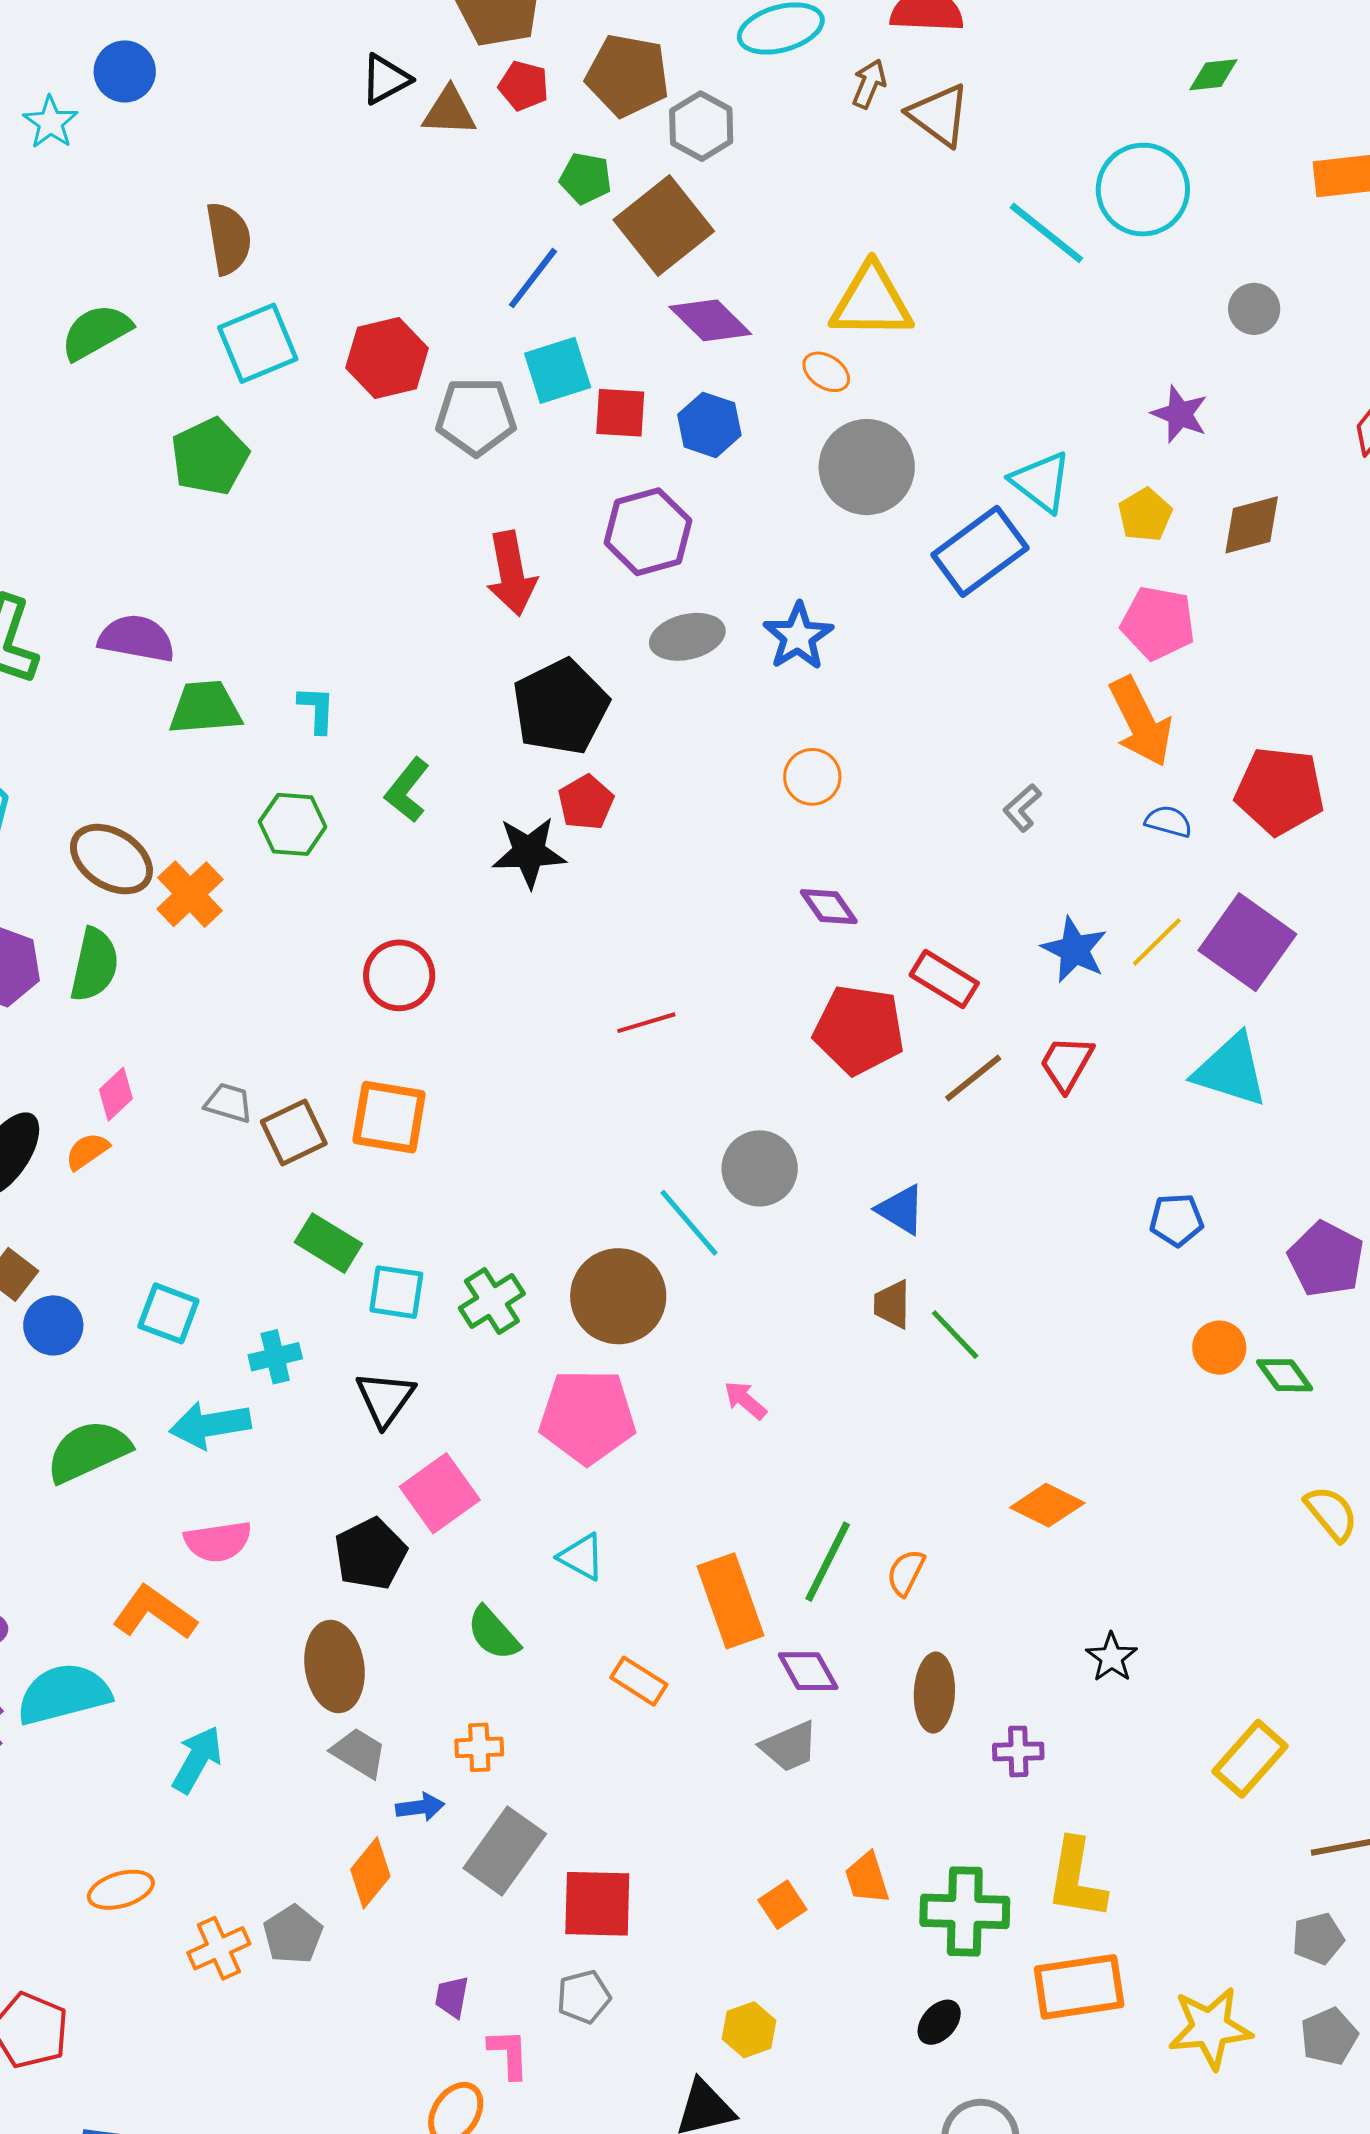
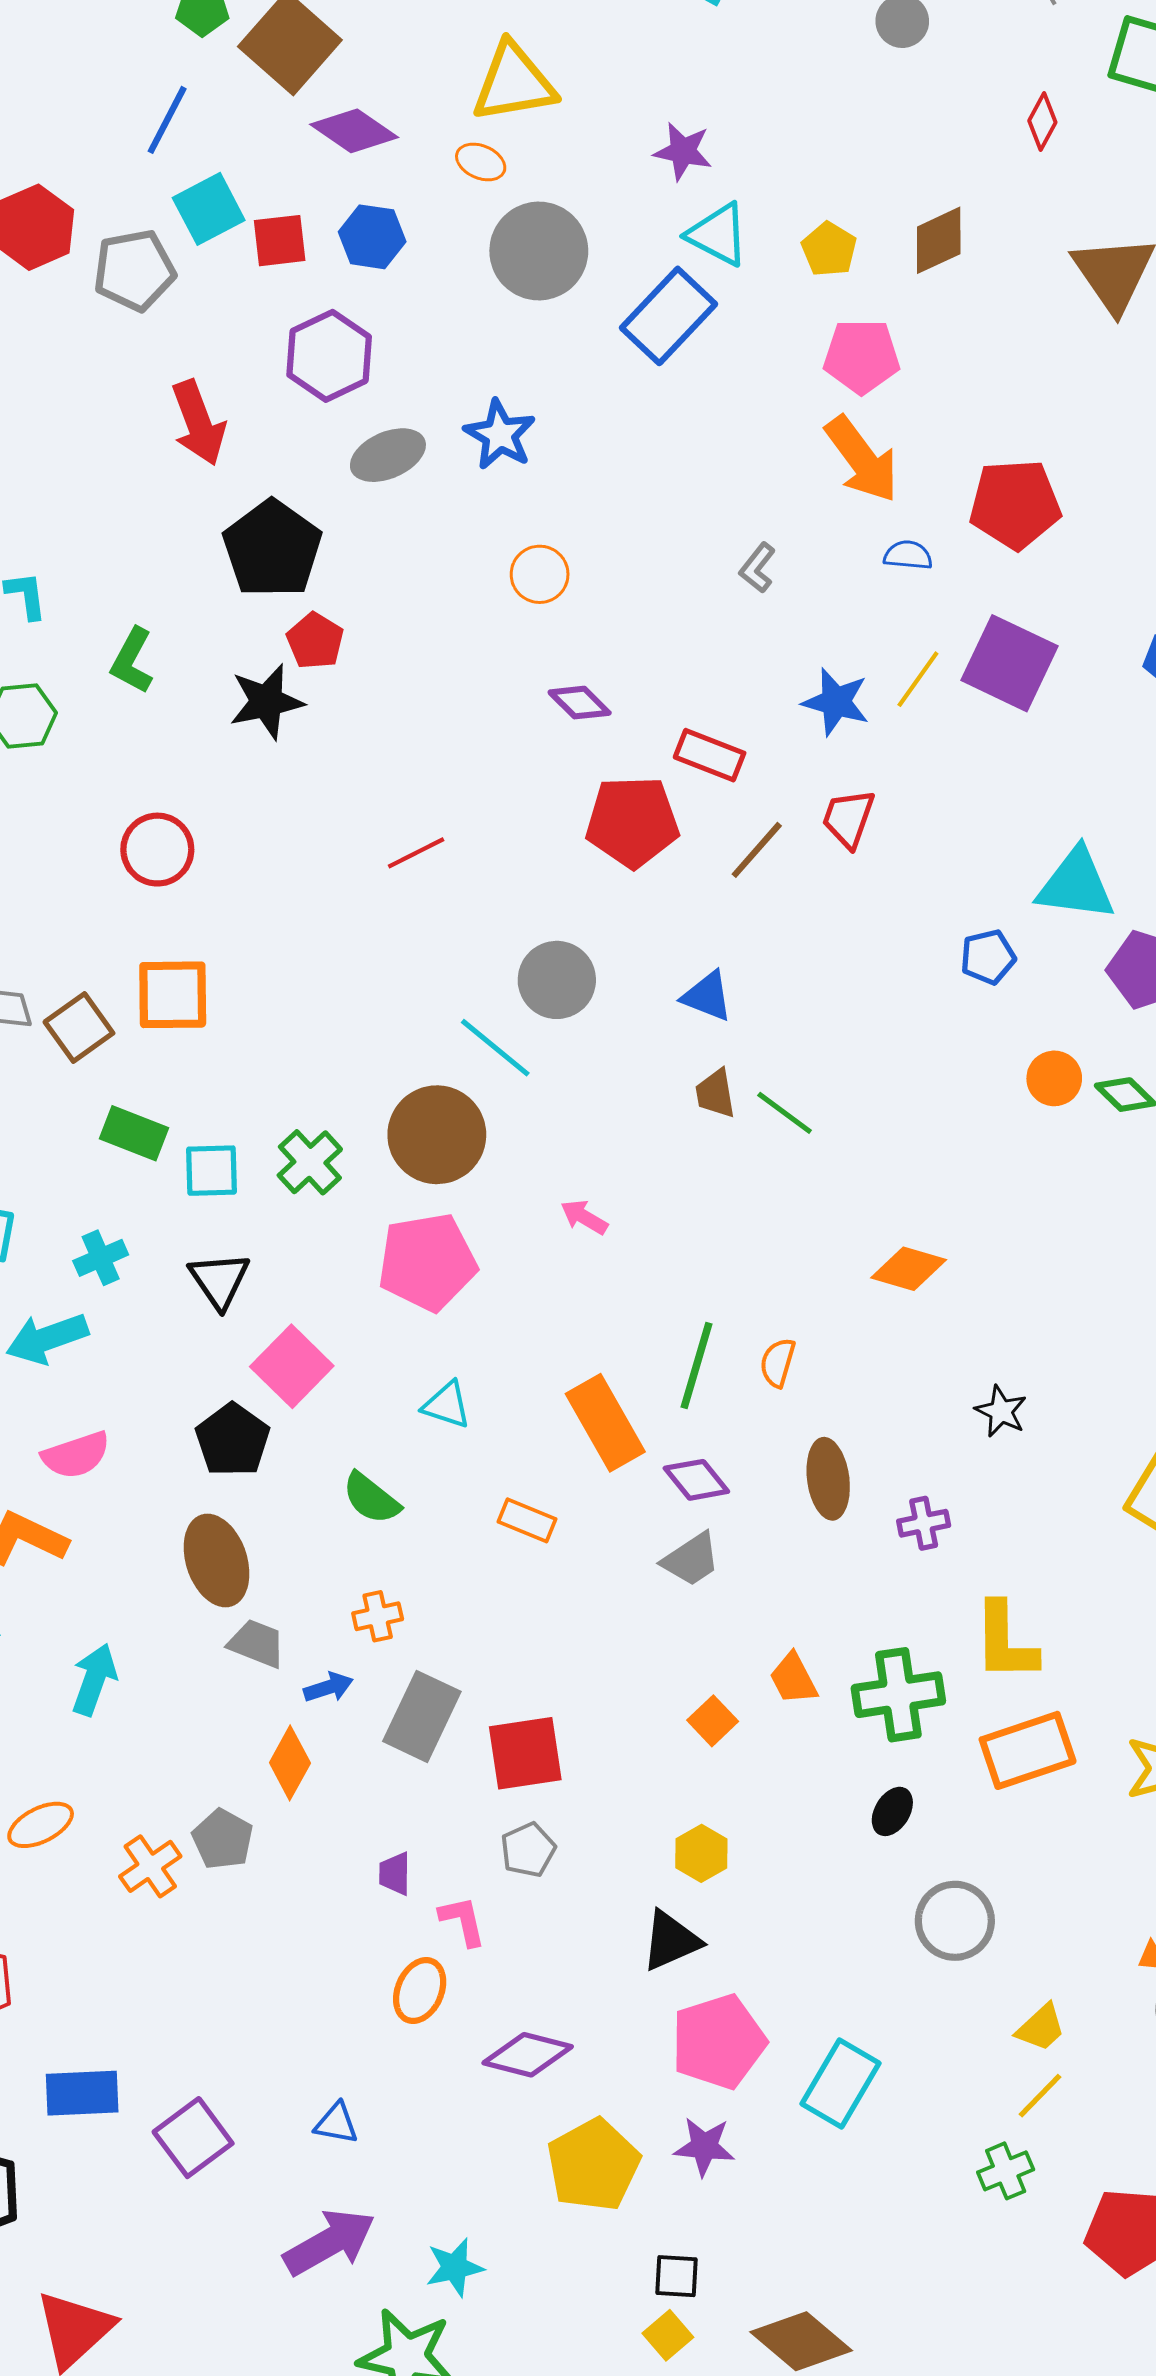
purple star: (1180, 414) -> (683, 151), moved
cyan triangle: (1231, 1070) -> (1076, 884), moved

